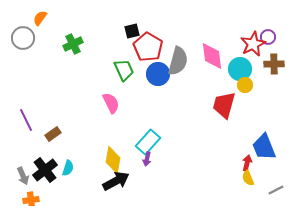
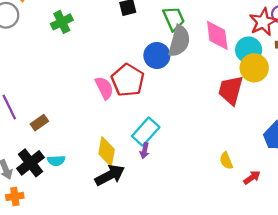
red pentagon: (148, 47) -> (128, 80), moved
green trapezoid: (124, 70) -> (174, 19), moved
yellow circle: (245, 85) -> (254, 68), size x1.6
red arrow: (247, 163) -> (252, 177), moved, turned 42
cyan semicircle: (68, 168) -> (56, 161), turned 70
yellow semicircle: (248, 178) -> (226, 161), moved

